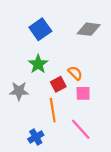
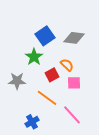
blue square: (40, 29) -> (45, 36), moved
gray diamond: (89, 29) -> (74, 38), moved
orange line: (53, 110) -> (47, 98), turned -45

